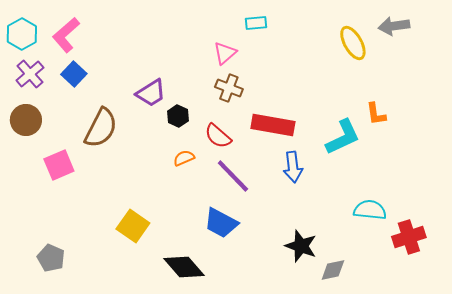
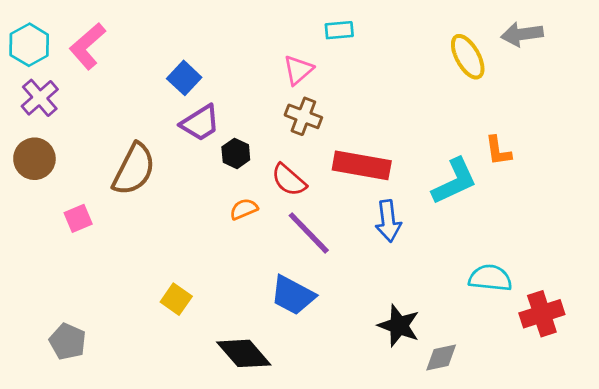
blue square: (74, 74) -> (184, 78), moved
pink square: (59, 165) -> (78, 218), size x0.7
yellow square: (133, 226) -> (176, 299), size x0.7

